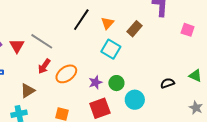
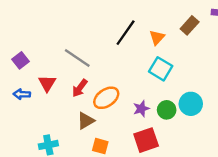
brown rectangle: (135, 29) -> (190, 25), moved
red triangle: (17, 46) -> (47, 83), moved
brown triangle: (28, 91) -> (86, 121), moved
cyan circle: (135, 100) -> (191, 104), moved

